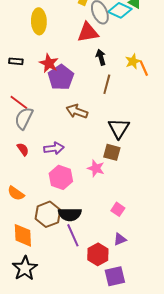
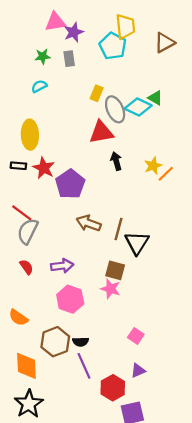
yellow ellipse: (39, 21) -> (30, 135), moved
red star: (49, 63) -> (44, 168), moved
orange line: (144, 68) -> (166, 174), turned 70
brown line: (107, 84) -> (119, 229), moved
brown square: (112, 152) -> (115, 270), moved
black semicircle: (70, 214) -> (81, 342), size x0.6

